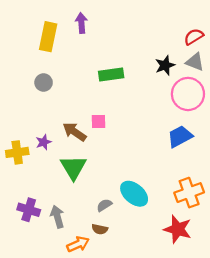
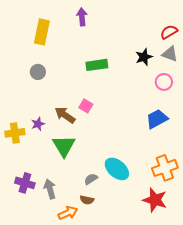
purple arrow: (81, 23) -> (82, 17), moved
pink circle: (188, 94) -> (164, 82), size x0.6
pink square: (99, 121) -> (86, 106), turned 32

